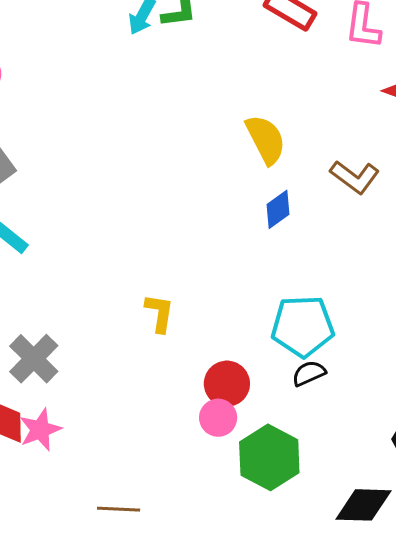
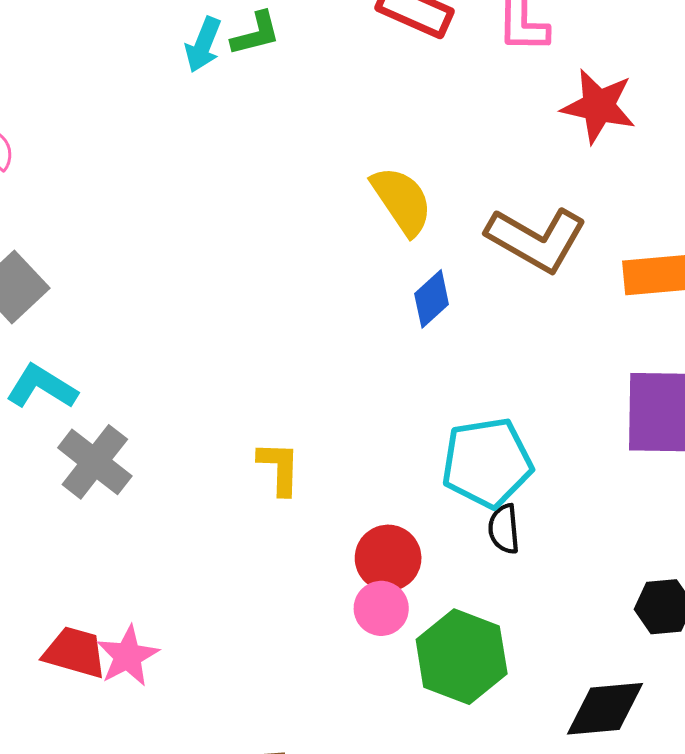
brown L-shape: (355, 177) -> (536, 239), size x1.4
gray cross: (34, 359) -> (95, 462), moved
black semicircle: (309, 373) -> (504, 529), turned -64

